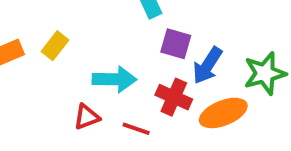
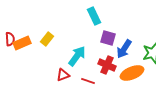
cyan arrow: (114, 79) -> (77, 56), turned -55

